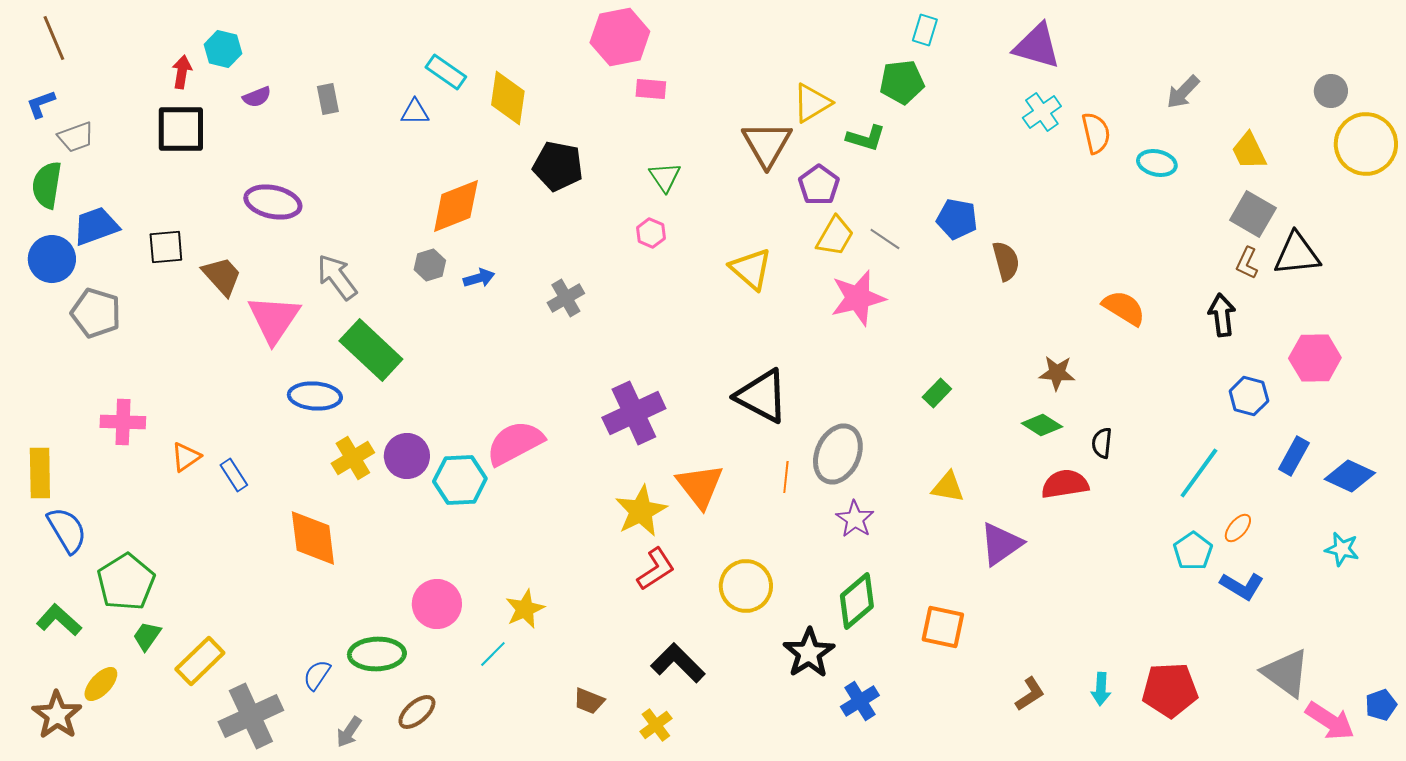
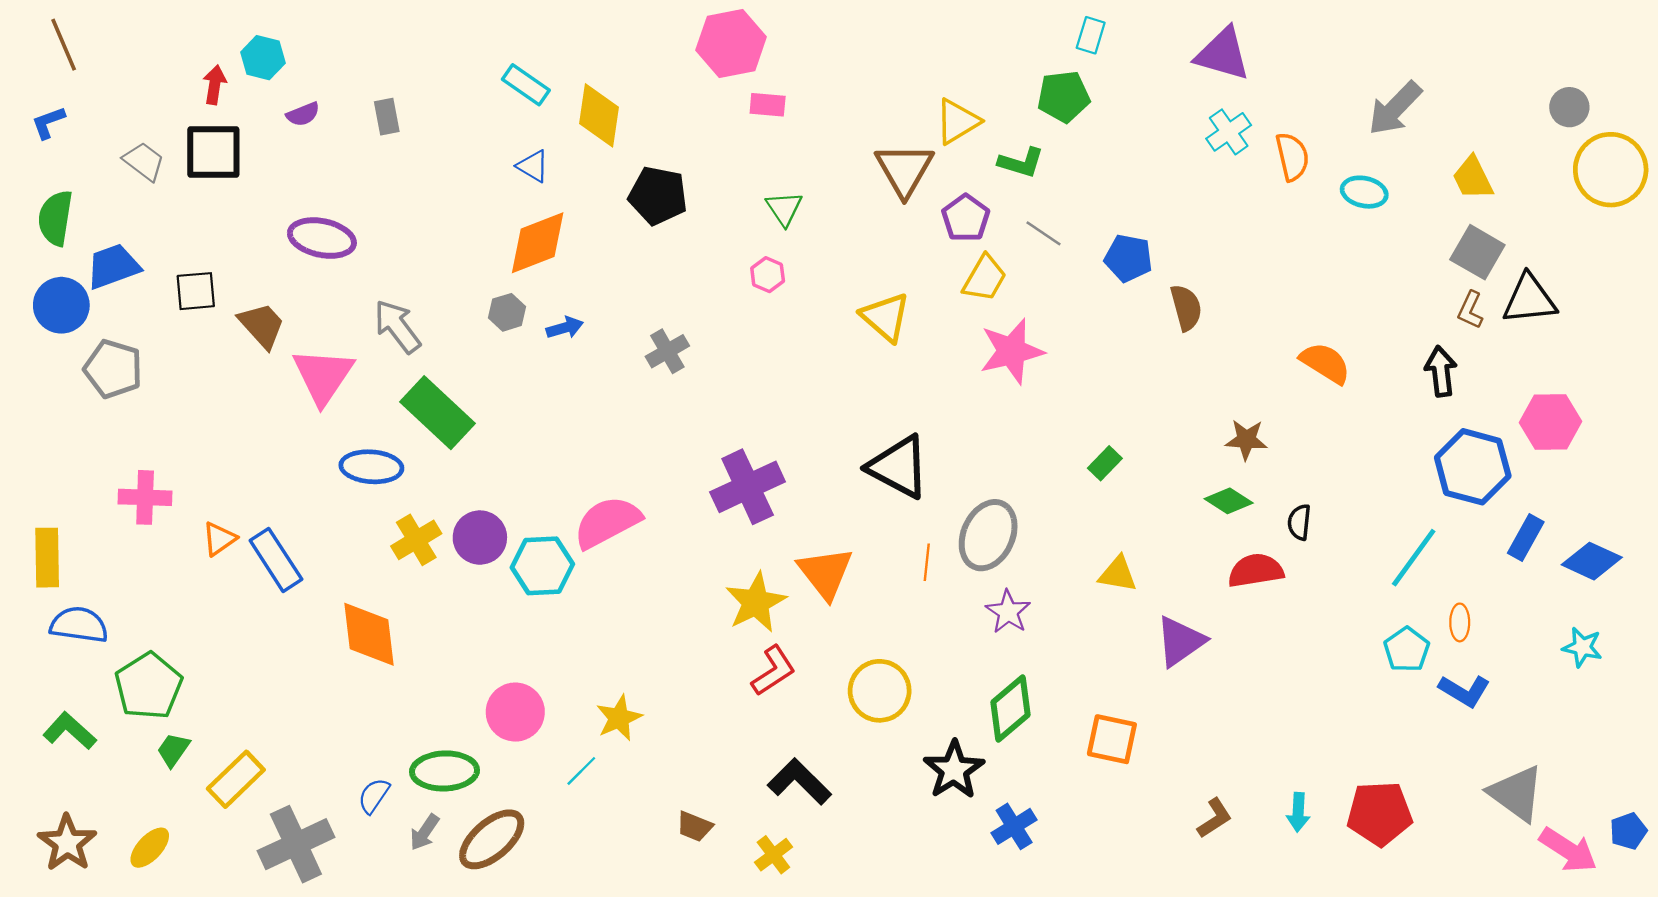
gray arrow: (1183, 92) -> (1395, 108), size x1.4
blue triangle: (415, 112) -> (533, 166), moved, turned 32
gray trapezoid: (76, 137) -> (144, 161), moved, turned -123
gray line: (885, 239) -> (1044, 233), moved
blue hexagon: (1249, 396) -> (1473, 467), size x1.6
blue rectangle: (234, 475) -> (276, 560), size x1.6
orange ellipse: (1238, 528) -> (1460, 622), turned -40
blue semicircle: (67, 530) -> (79, 625), turned -51
yellow ellipse: (101, 684) -> (150, 848), moved
brown ellipse: (417, 712) -> (492, 839), size x1.5
gray arrow: (349, 732) -> (424, 832), moved

